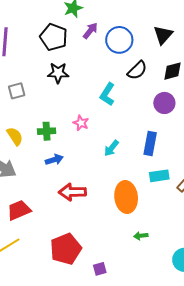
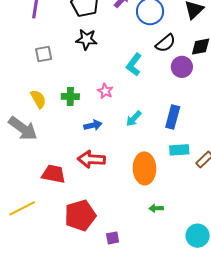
purple circle: (164, 103) -> (182, 67), moved
blue arrow: (54, 160) -> (93, 125), moved
red trapezoid: (19, 210) -> (54, 174), moved, turned 30

